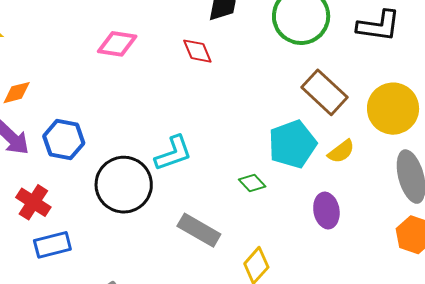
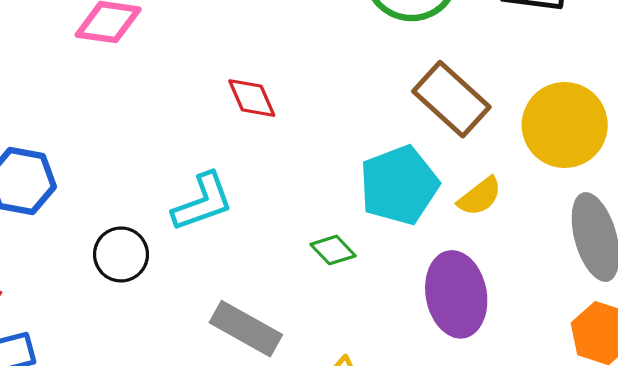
red diamond: (197, 51) -> (252, 98), moved
black circle: (124, 185) -> (121, 254), size x0.6
purple ellipse: (326, 211) -> (456, 294), size x1.4

